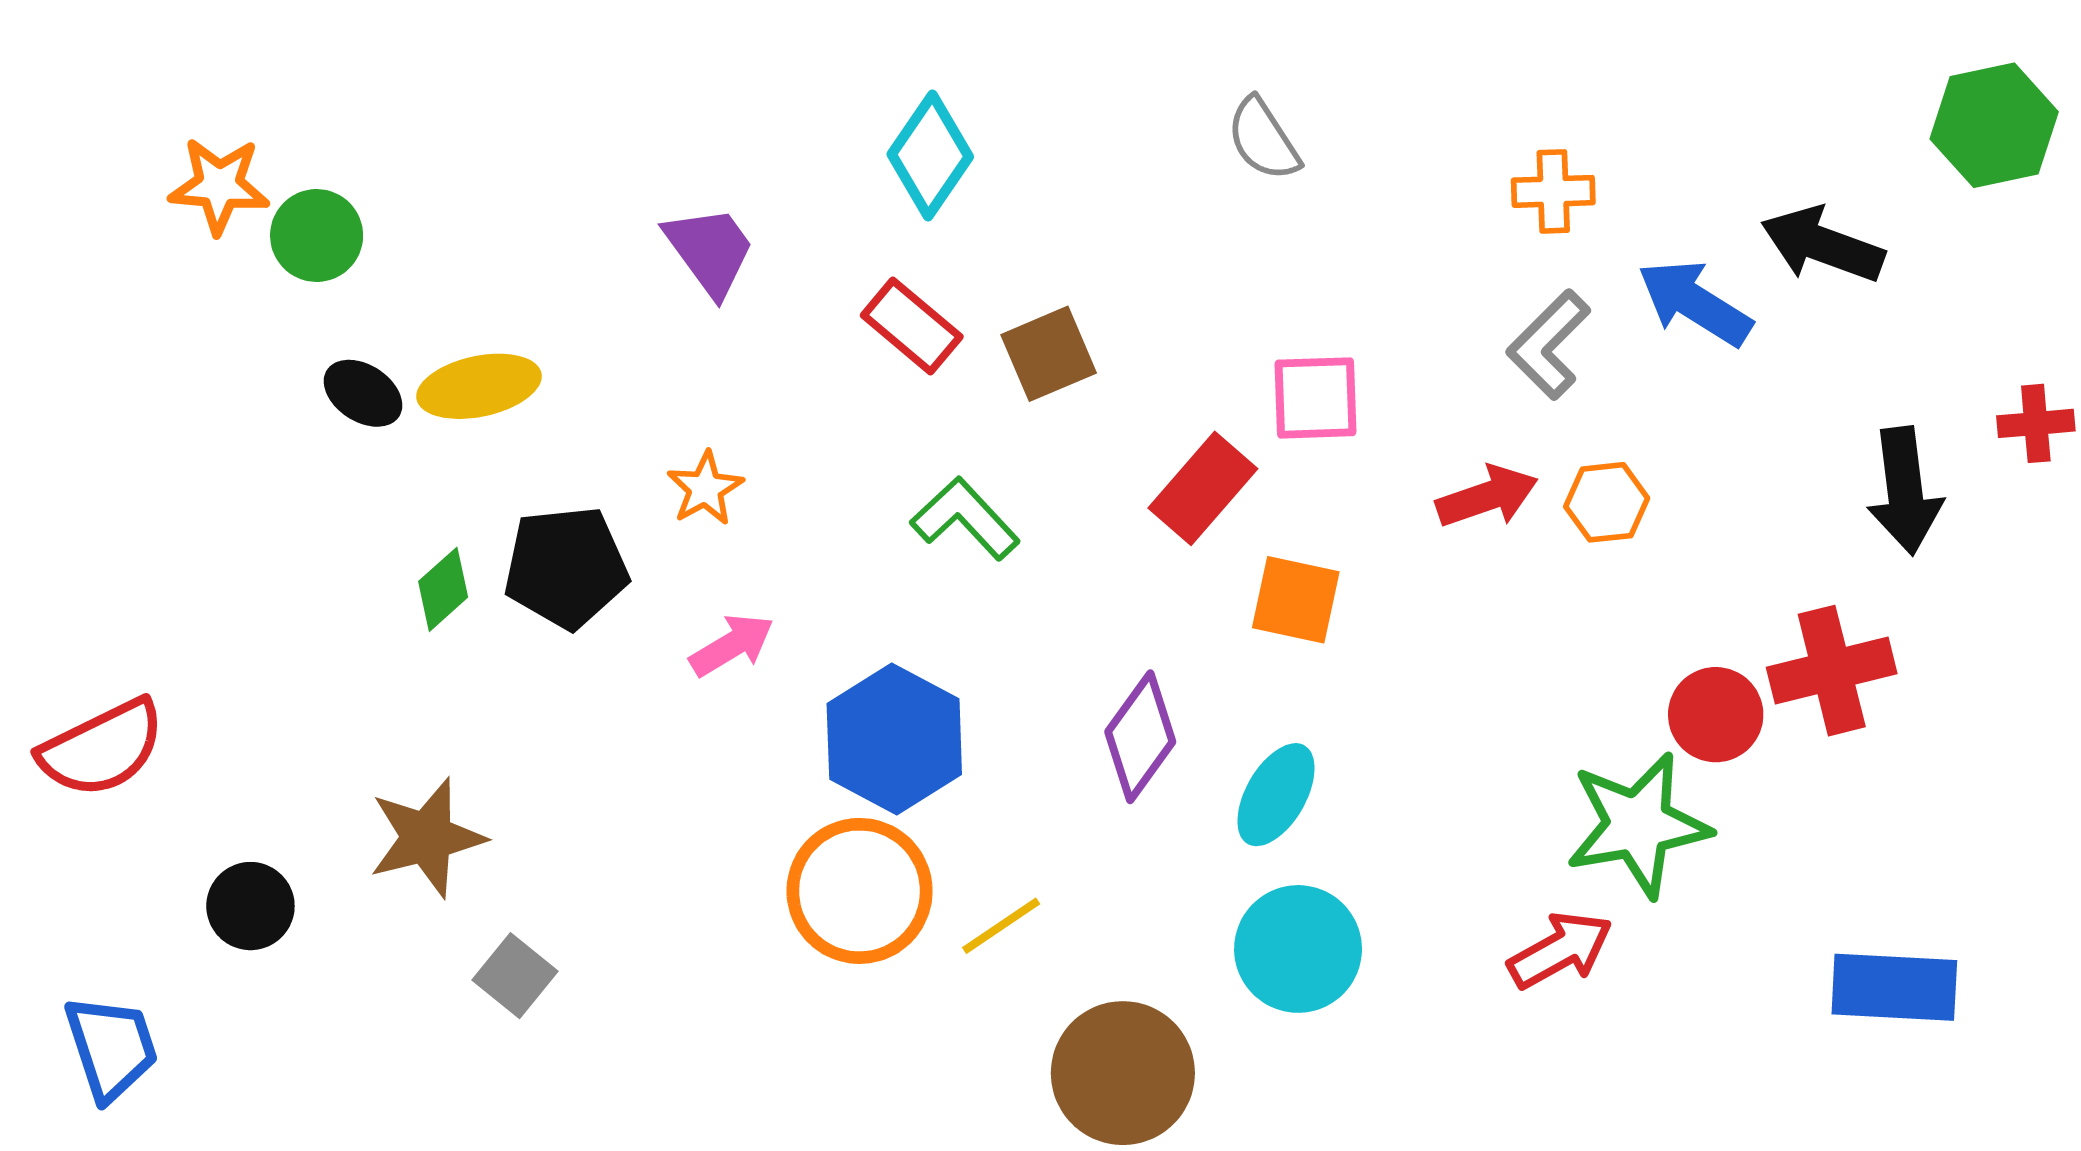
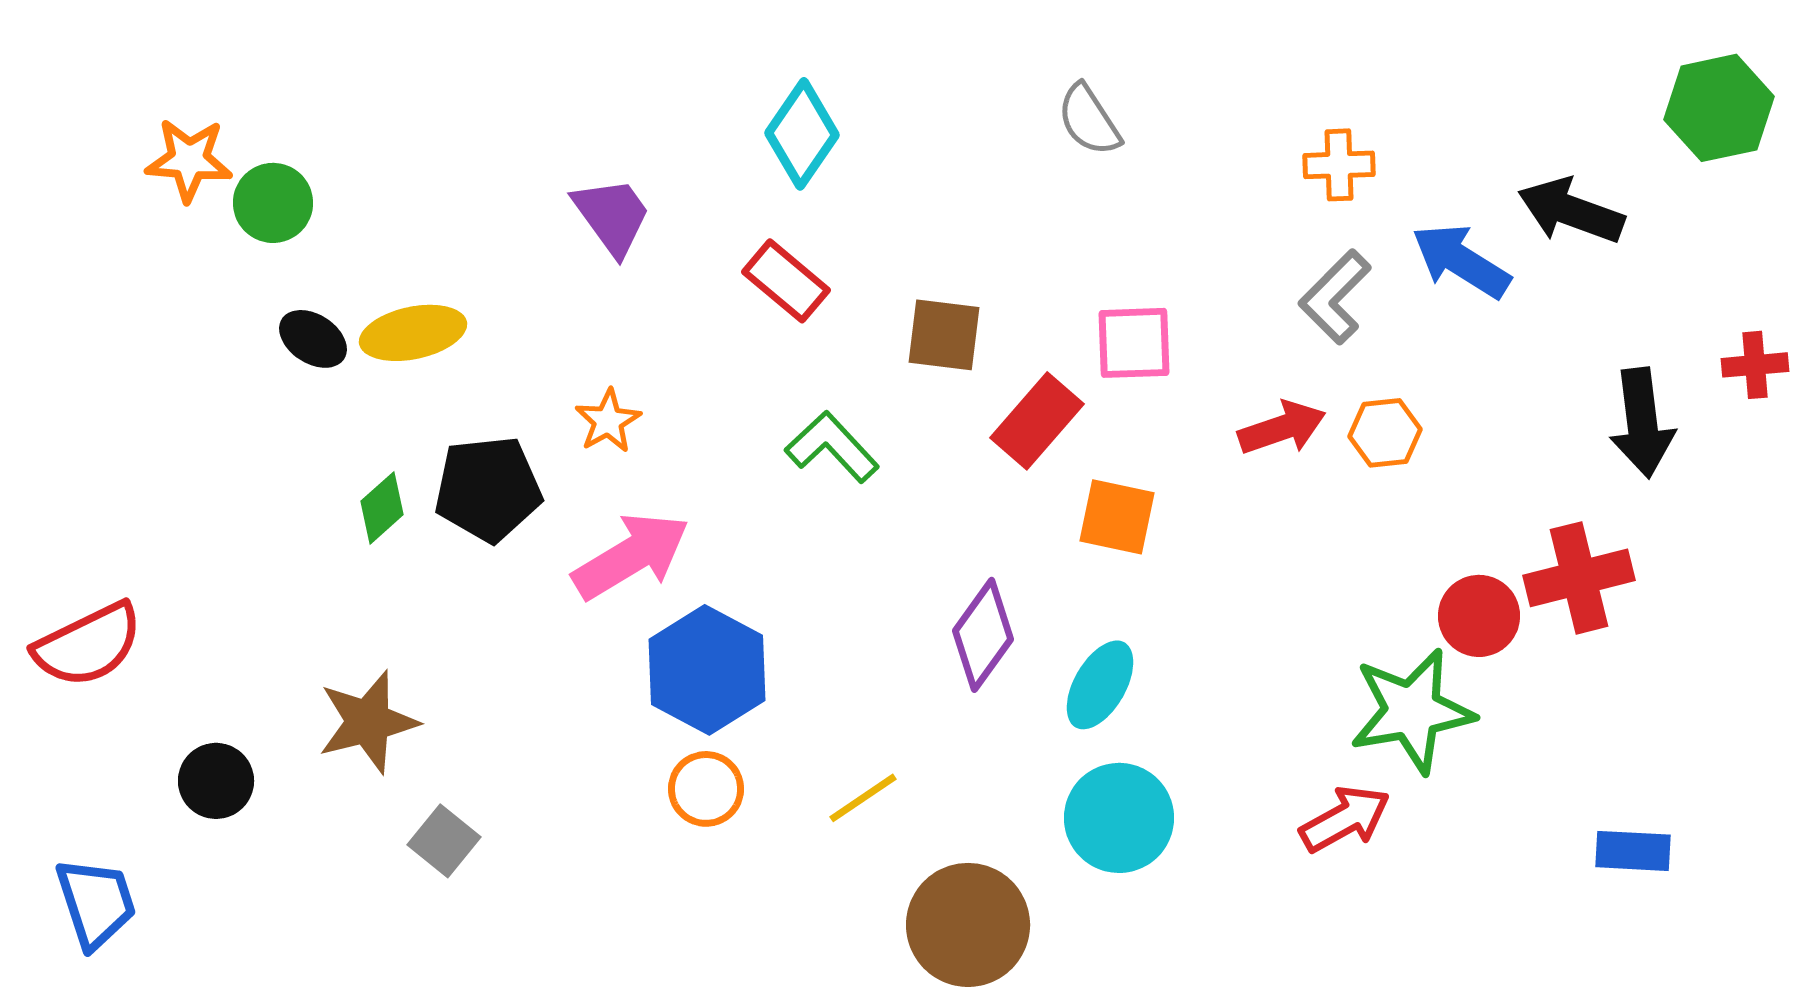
brown square: (1049, 354) -> (944, 335), moved, turned 30
pink arrow: (732, 645) -> (631, 556), size x1.6
blue hexagon: (894, 739) -> (707, 670), moved
orange circle: (860, 891) -> (706, 789), moved, size x0.6
blue rectangle: (1894, 987) -> (1633, 851), size x0.7

